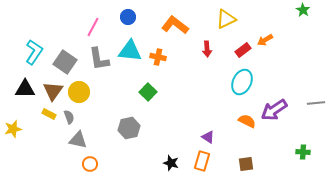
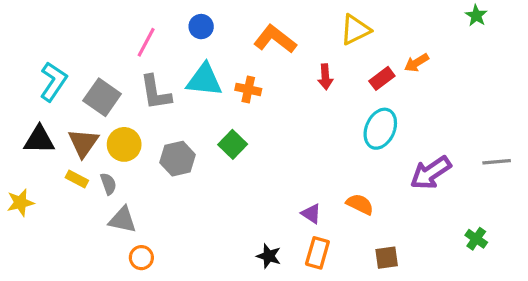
orange semicircle: (247, 121) -> (360, 204), moved
gray hexagon: (129, 128) -> (178, 159), moved
purple triangle: (208, 137) -> (311, 214), moved
green cross: (303, 152) -> (476, 239), turned 32

